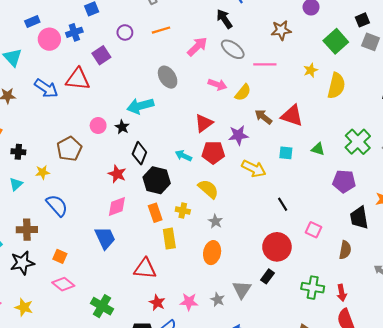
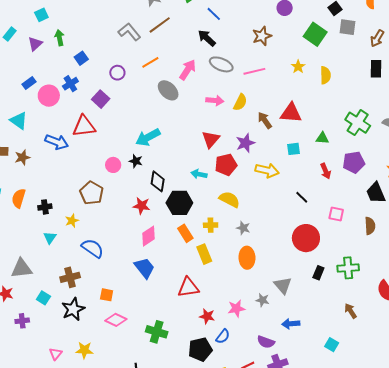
gray ellipse: (168, 77) -> (168, 90), moved
yellow semicircle: (336, 86) -> (325, 75), size x0.7
brown arrow: (263, 117) -> (265, 120), turned 30
black rectangle: (267, 276) -> (318, 273), moved
red arrow: (342, 293) -> (326, 171), moved

